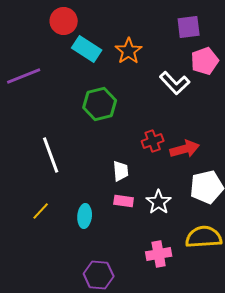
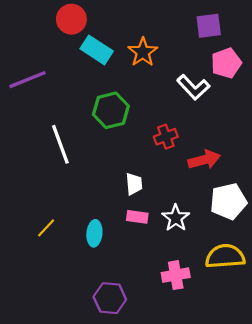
red cross: (153, 141) -> (166, 137), moved
white line: (51, 155) -> (60, 144), moved

